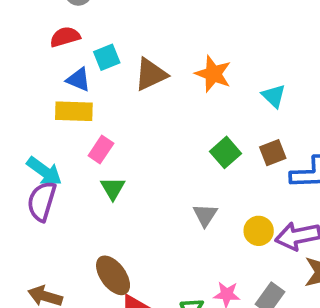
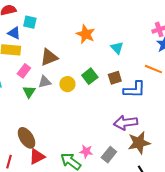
cyan square: (107, 57) -> (30, 22), turned 32
brown triangle: (151, 74) -> (49, 57), moved
gray triangle: (205, 215) -> (45, 82), moved, turned 40
yellow circle: (259, 231) -> (67, 84), moved

